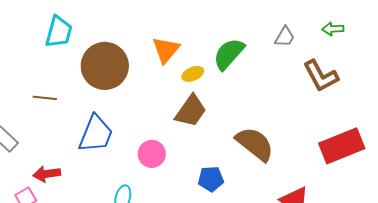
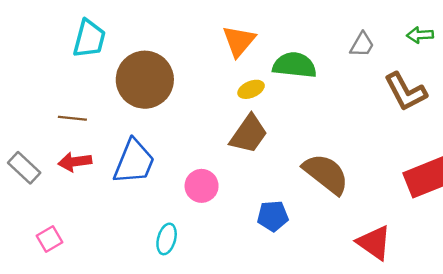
orange triangle: (166, 50) -> (239, 41), moved
green semicircle: (229, 54) -> (294, 65), turned 54
red arrow: (47, 174) -> (75, 162), moved

